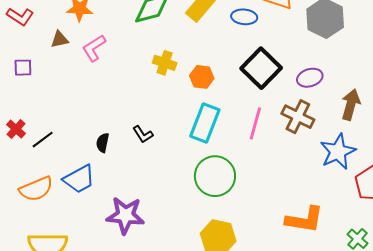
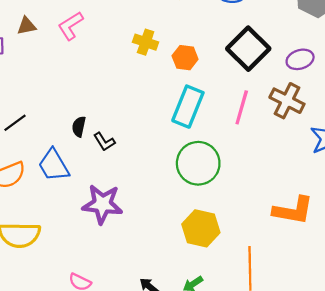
brown triangle: (60, 39) -> (27, 26), moved
black L-shape: (143, 134) -> (104, 142), moved
blue trapezoid: (79, 179) -> (54, 165), turned 88

